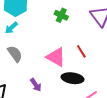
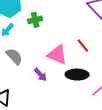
green cross: (61, 15) -> (35, 20), moved, turned -32
purple arrow: (36, 85) -> (40, 75), moved

